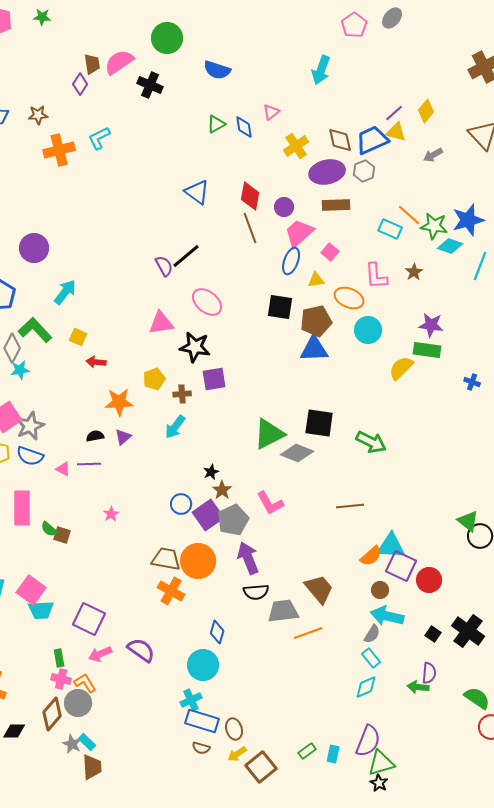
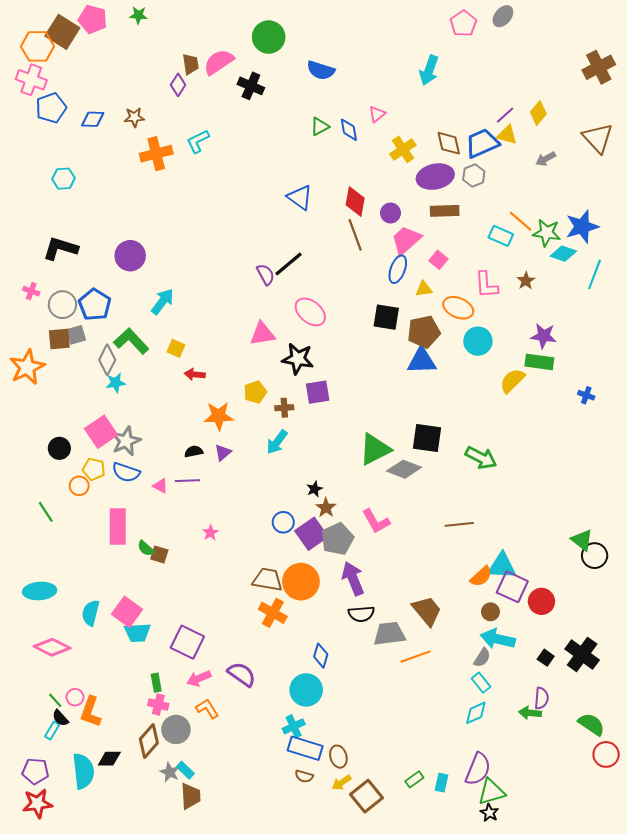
orange L-shape: (85, 683) -> (207, 709), moved

